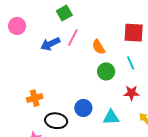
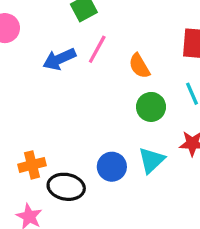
orange cross: (35, 98) -> (32, 165), moved
cyan triangle: (111, 117) -> (151, 160), moved, turned -42

